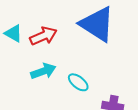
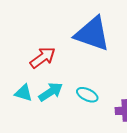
cyan triangle: (13, 33) -> (24, 93), moved

